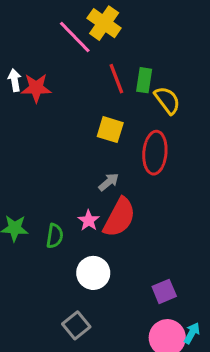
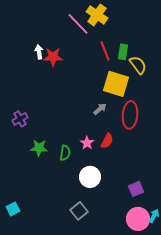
yellow square: (110, 130) -> (116, 84), moved, size x1.5
red ellipse: (155, 153) -> (130, 115), moved
gray arrow: (109, 182) -> (100, 109), moved
red semicircle: (119, 217) -> (107, 141), size x0.6

